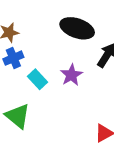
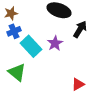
cyan rectangle: (37, 79) -> (31, 46), size x1.5

